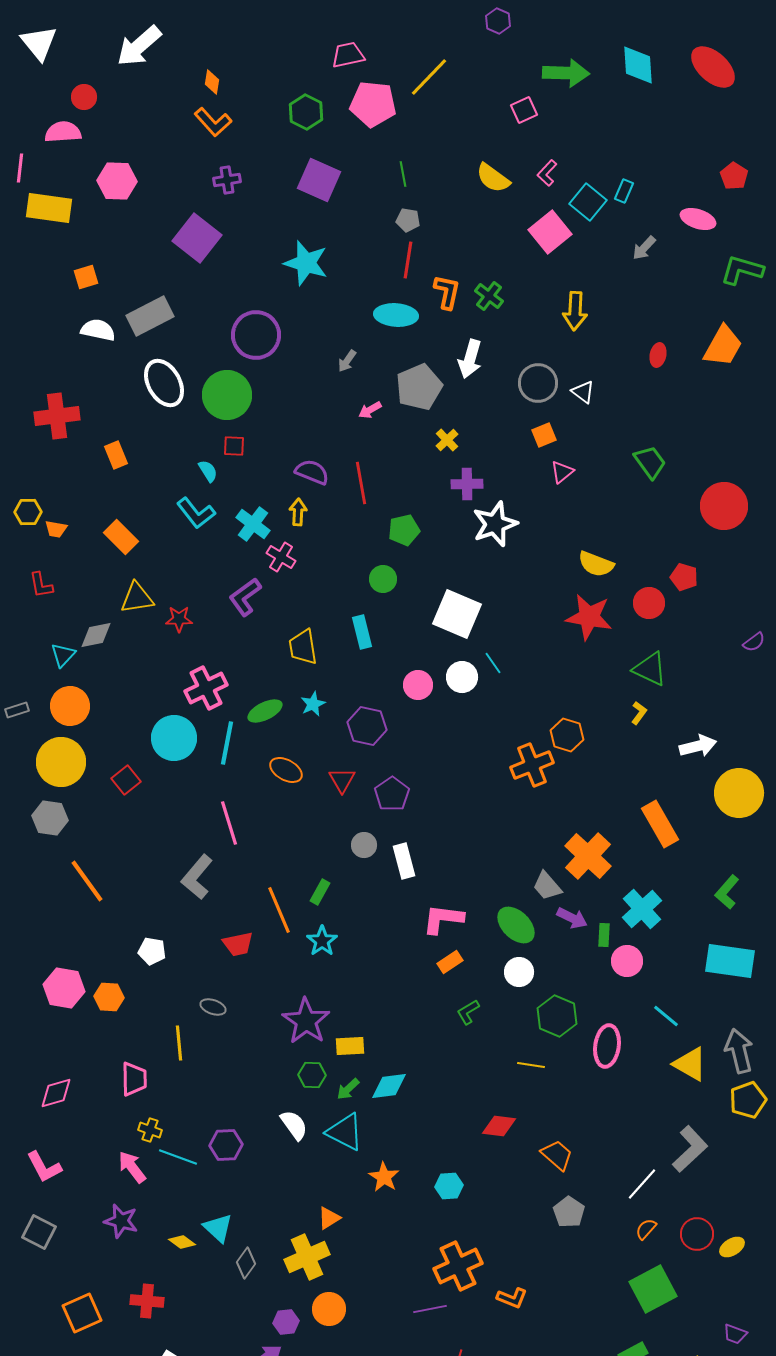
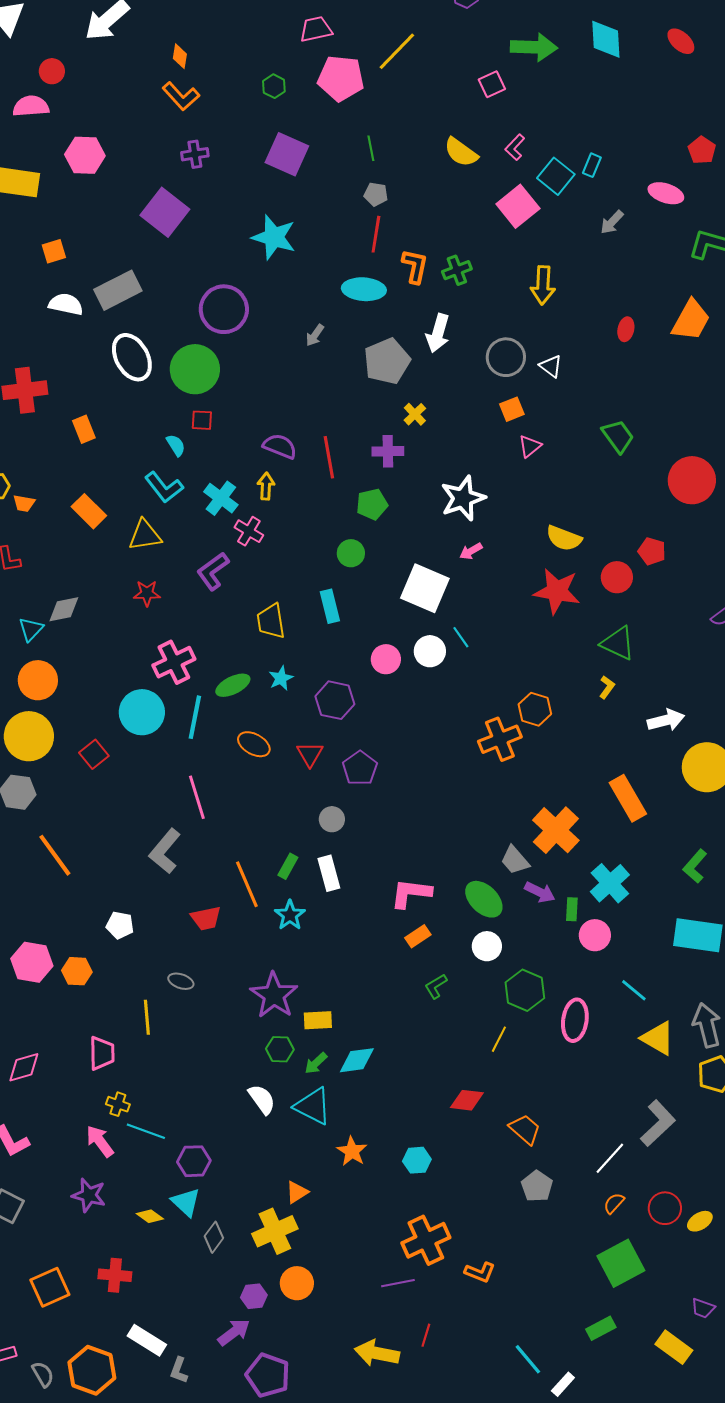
red ellipse: (713, 67) -> (681, 41), size x0.6
green hexagon: (306, 112) -> (274, 86), size x0.7
green cross: (489, 296) -> (457, 270), turned 32
pink arrow: (370, 410) -> (471, 551), moved
purple cross: (467, 484) -> (388, 451), moved
yellow triangle: (137, 598) -> (145, 535), moved
white rectangle: (404, 861) -> (329, 873), moved
yellow line: (531, 1065) -> (499, 1039), turned -72
purple hexagon: (226, 1145) -> (194, 1161), moved

